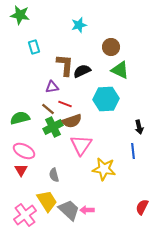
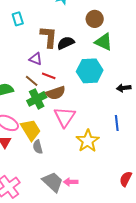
purple triangle: (52, 87) -> (36, 59), turned 32
black arrow: (139, 127) -> (124, 88), moved, turned 96
yellow star: (104, 169) -> (88, 141), turned 30
yellow trapezoid: (47, 201) -> (31, 130), moved

